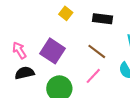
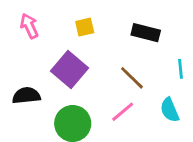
yellow square: (66, 13) -> (85, 27), moved, turned 32
pink arrow: (19, 50) -> (29, 26), moved

